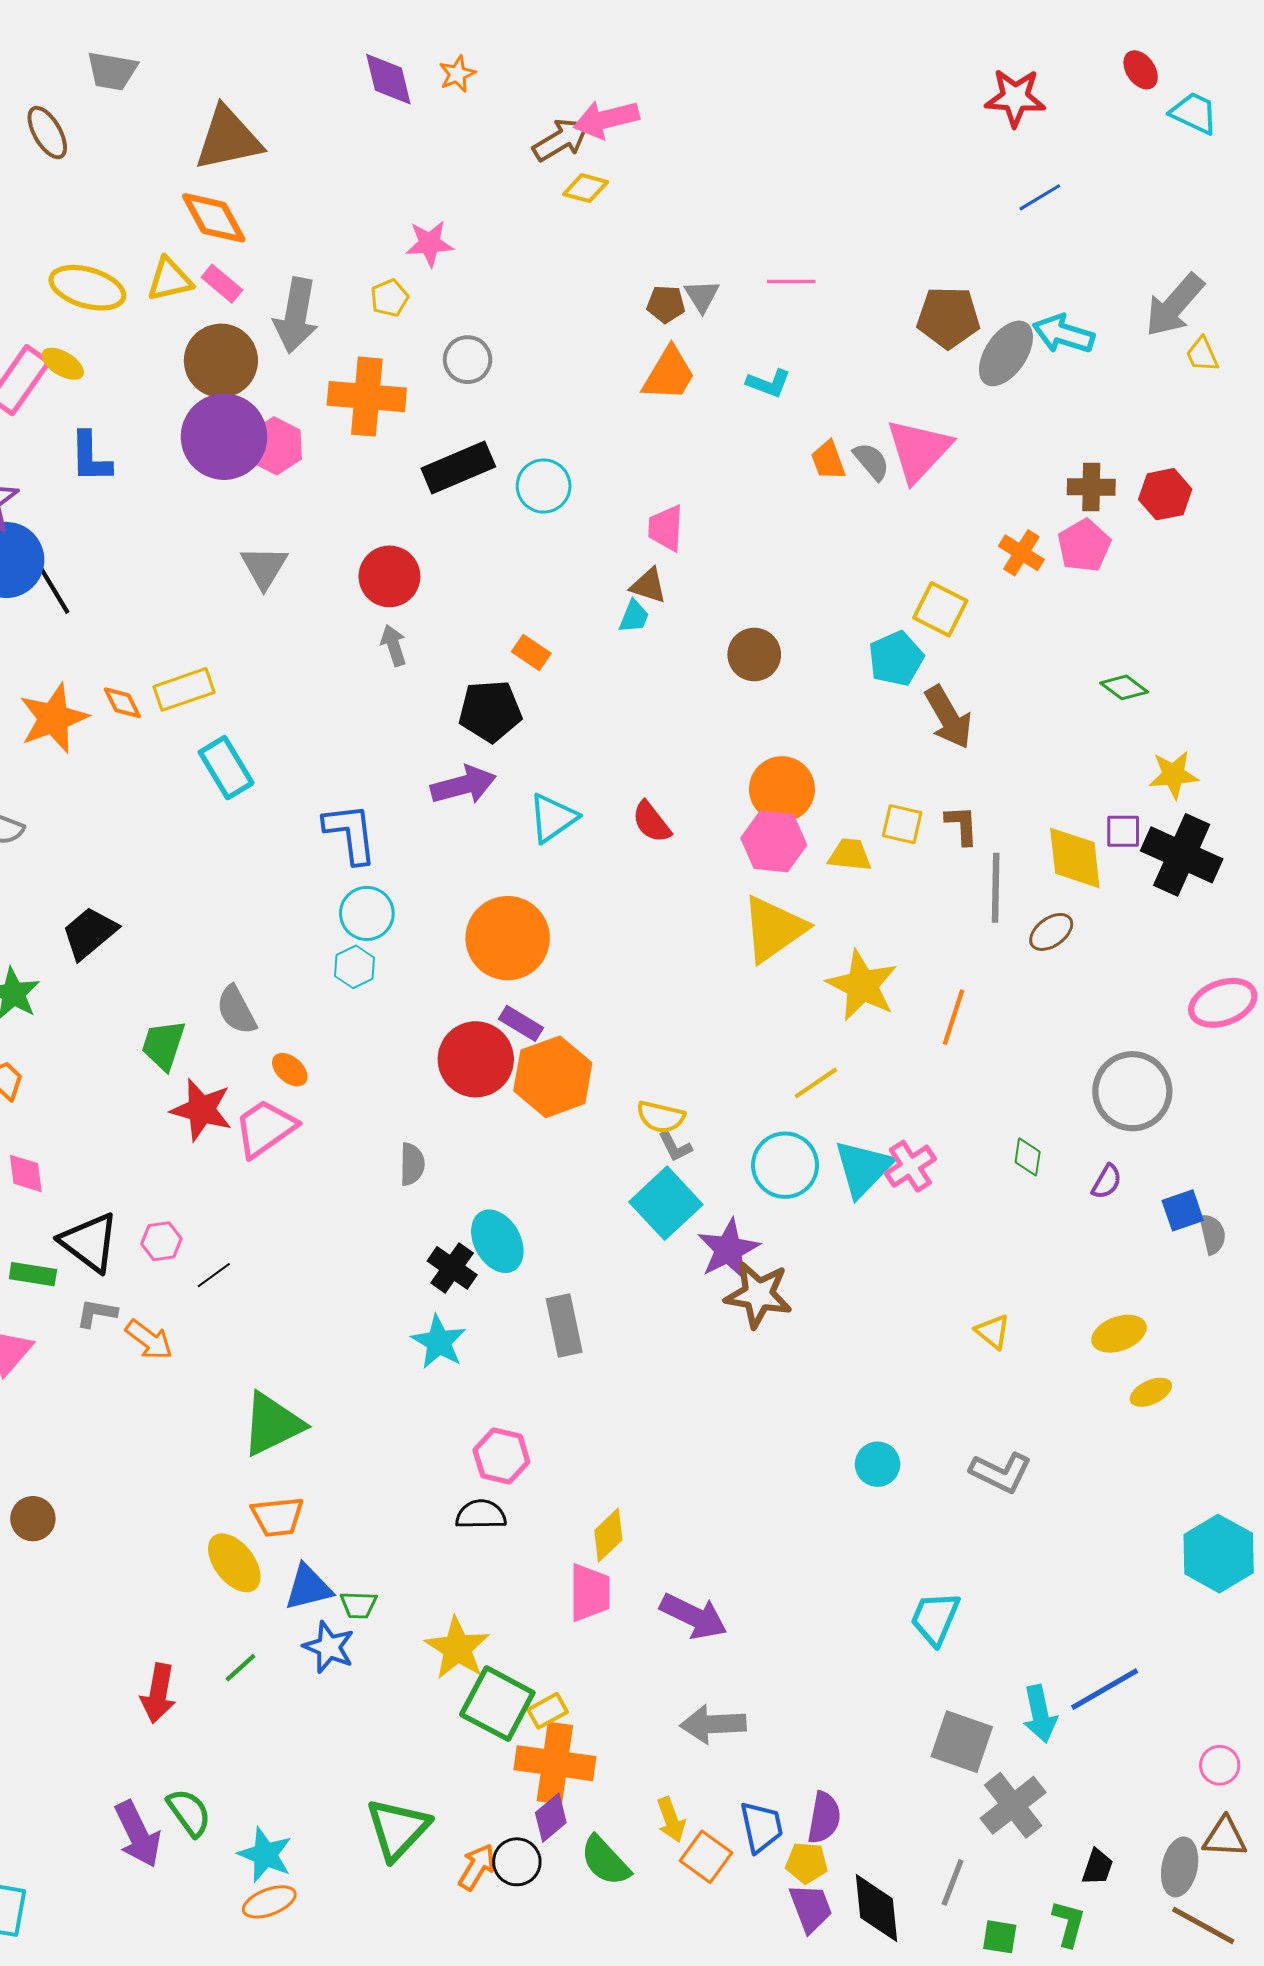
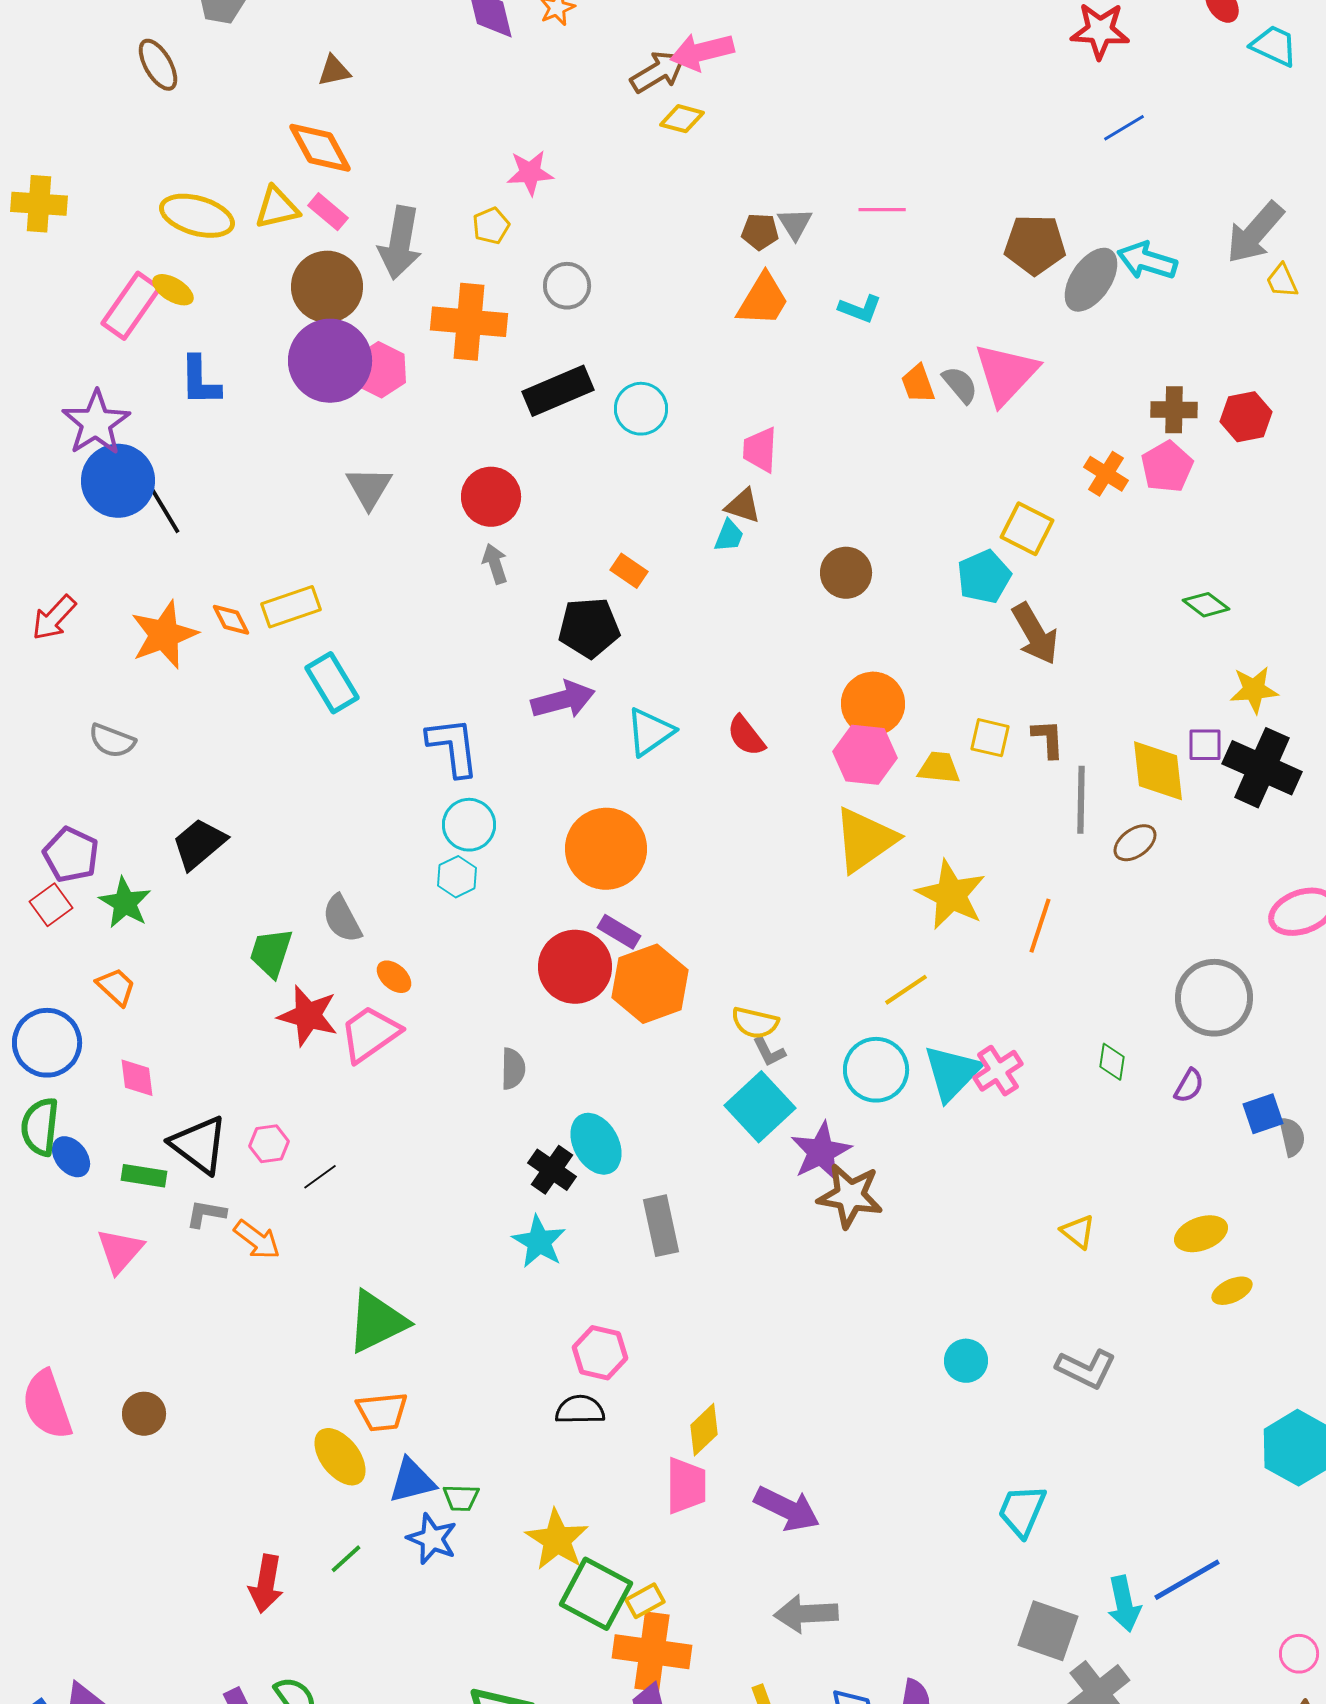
brown triangle: (228, 139) -> (334, 71), size x0.5

